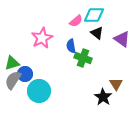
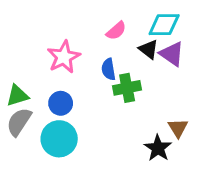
cyan diamond: (94, 15) -> (164, 25), moved
purple triangle: (122, 39) -> (172, 54), moved
green cross: (83, 58) -> (127, 88), turned -30
blue circle: (25, 74) -> (61, 103), moved

